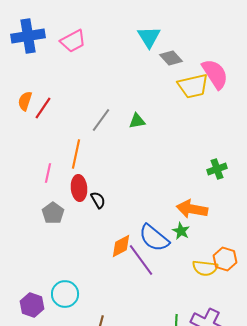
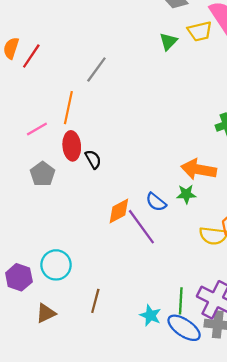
yellow trapezoid: (193, 86) -> (200, 31), size x0.7
green triangle: (137, 121) -> (168, 41), moved, turned -36
pink line: (48, 173) -> (37, 129), turned 48
green star: (181, 231) -> (186, 194), turned -30
blue semicircle: (154, 238) -> (156, 202), size x0.6

